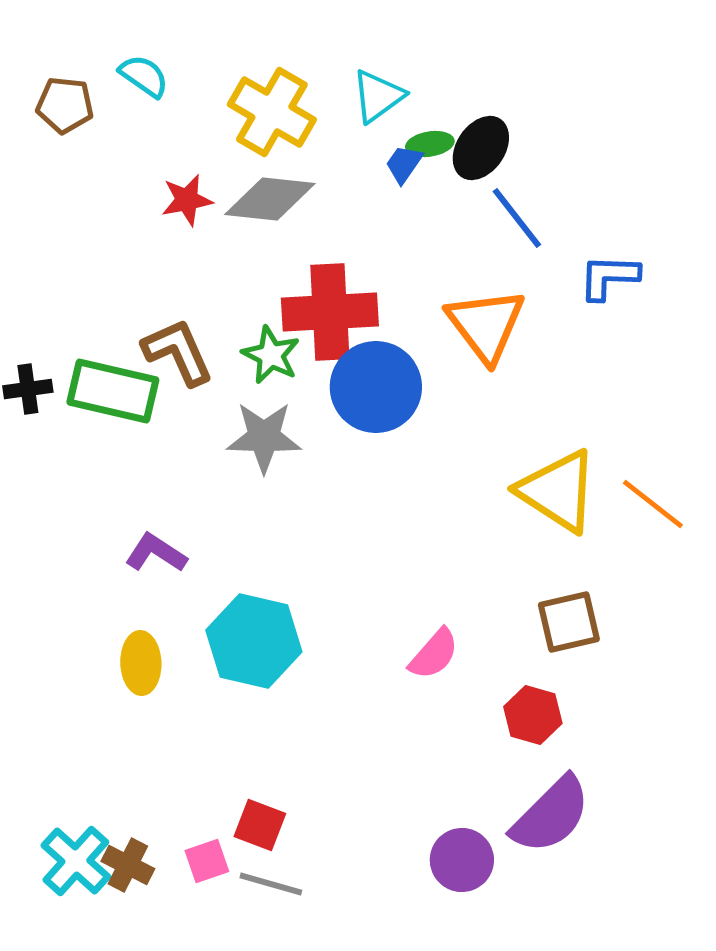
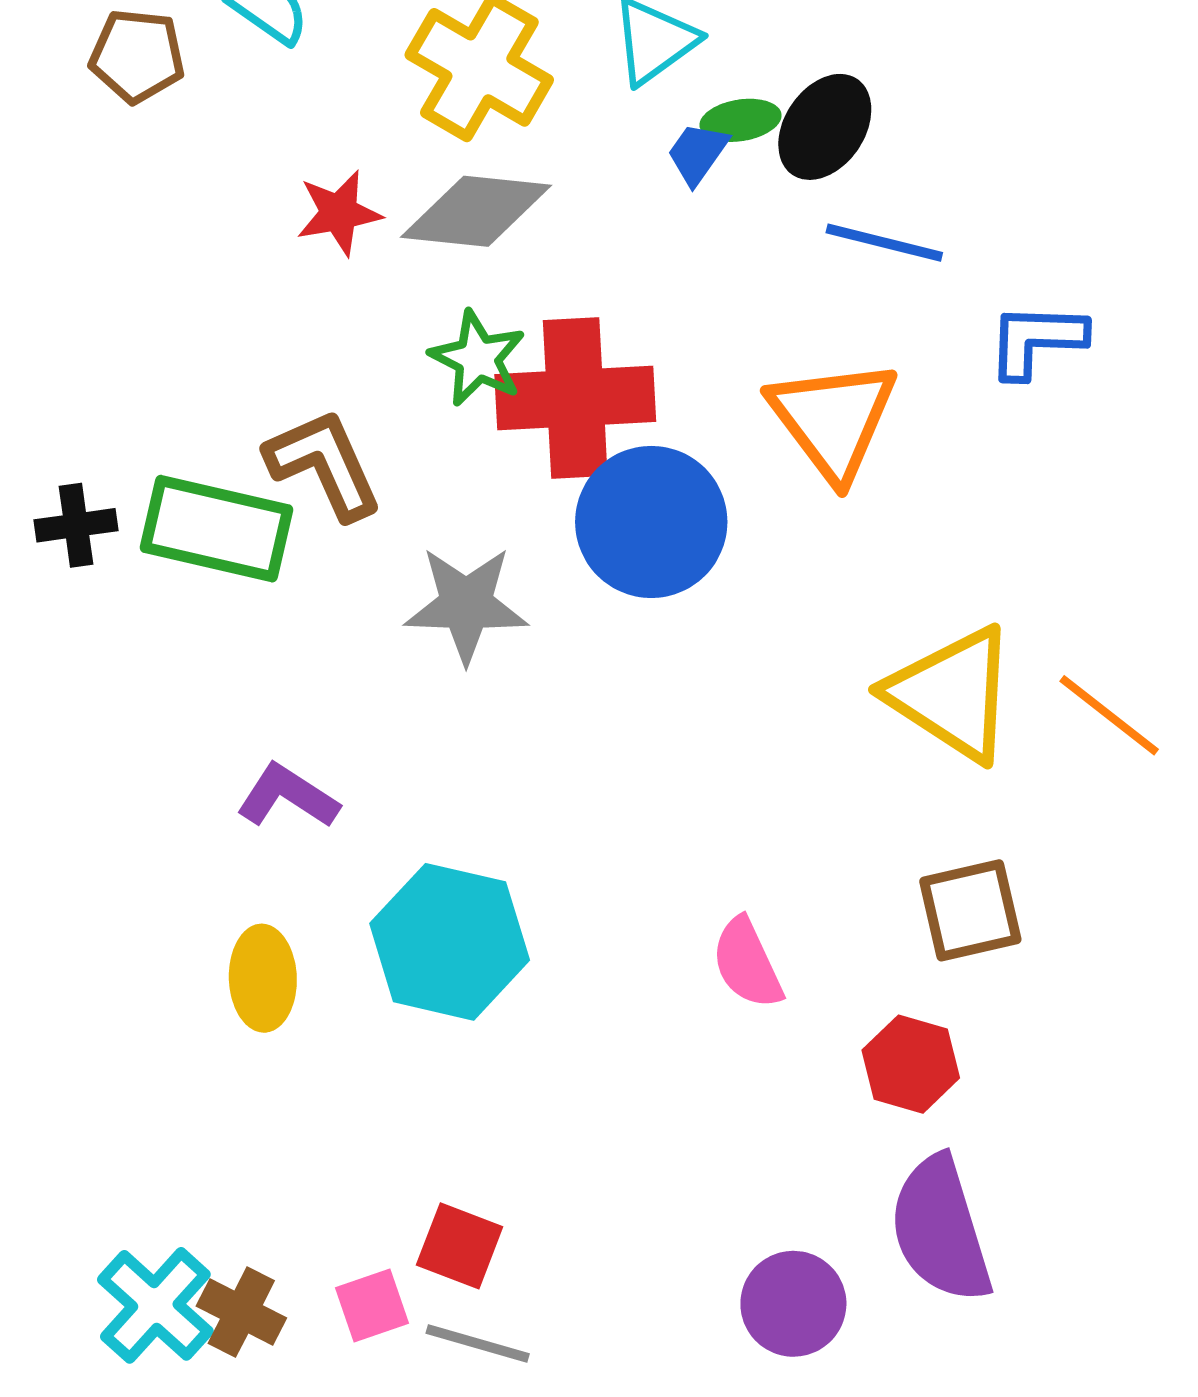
blue line: (517, 218) -> (884, 243), turned -38
green star: (271, 355) -> (478, 358), moved
pink semicircle: (434, 654) -> (747, 963), turned 114
purple semicircle: (551, 815) -> (941, 1229), turned 118

